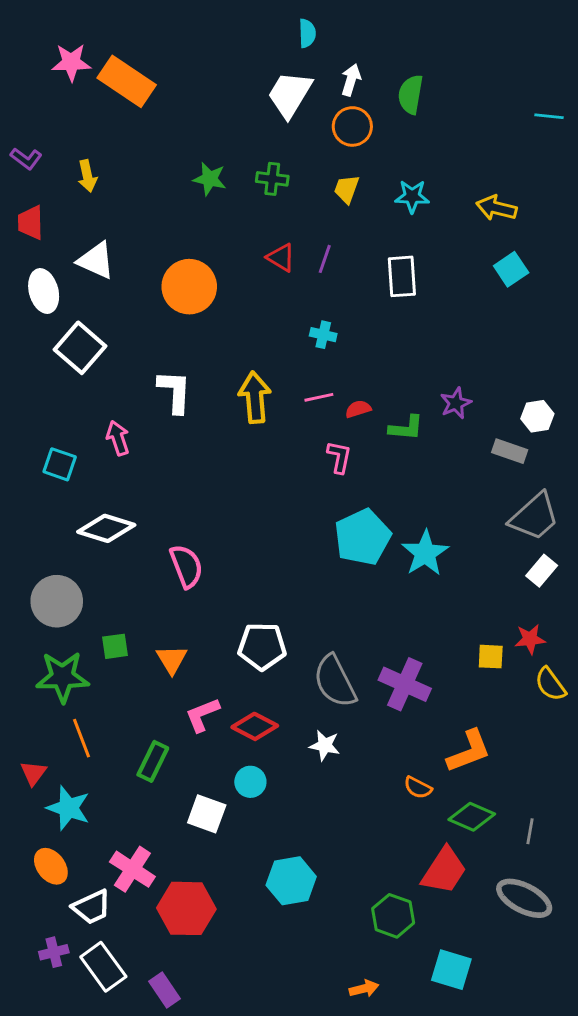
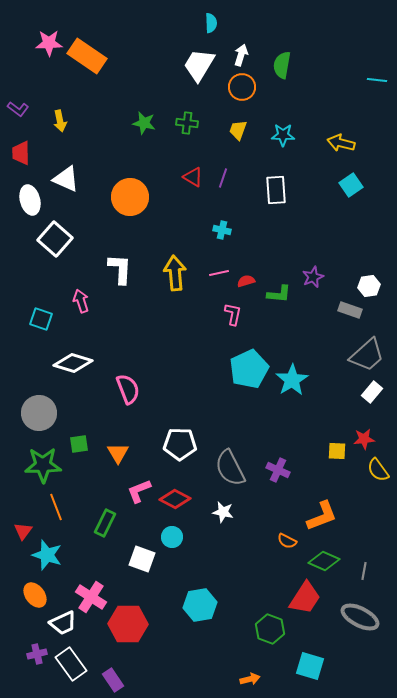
purple cross: (405, 684) -> (278, 470), size x0.7

